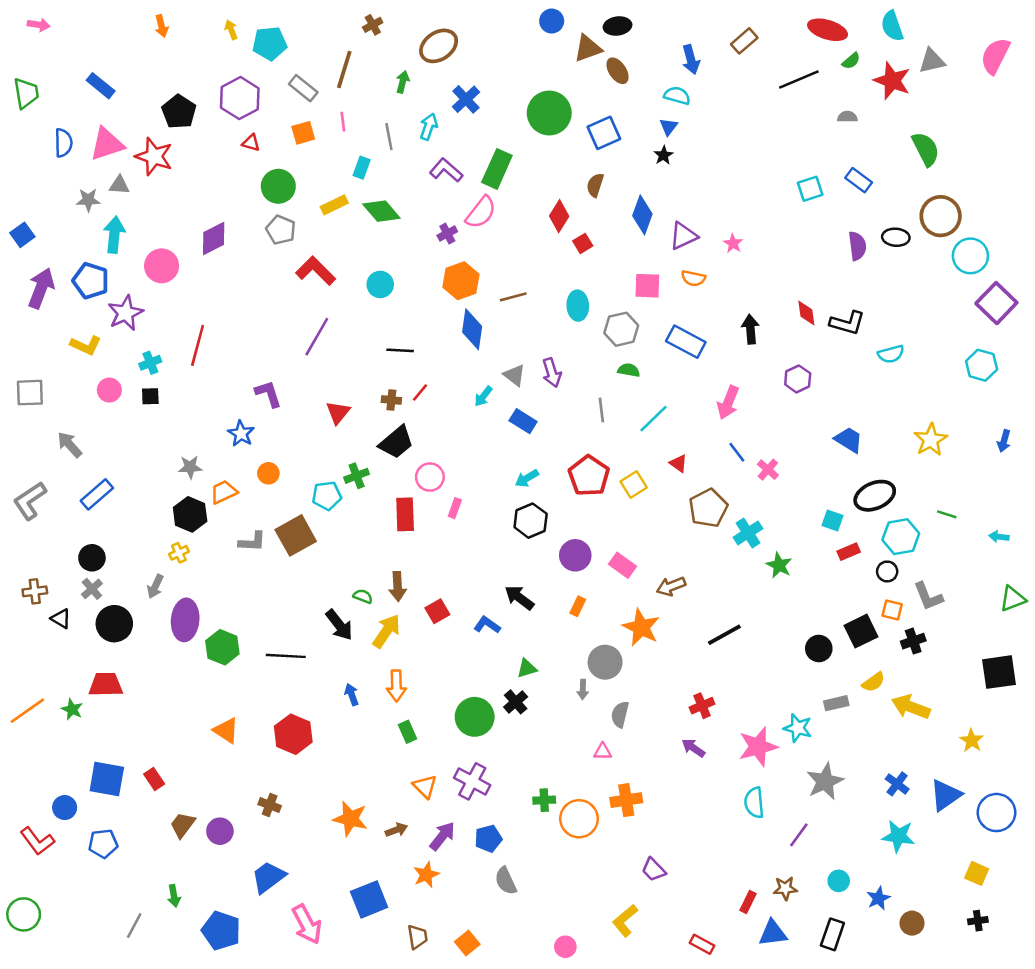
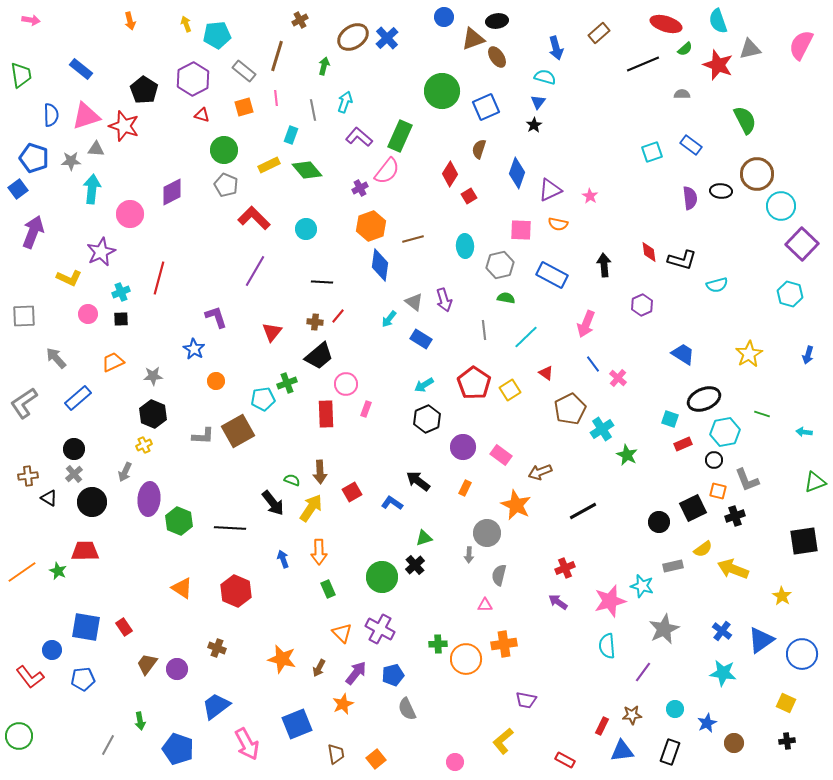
blue cross: (466, 99) -> (387, 38), moved
blue pentagon: (91, 281) -> (34, 158), moved
orange trapezoid: (224, 492) -> (113, 362), moved
brown arrow: (396, 830) -> (319, 668), turned 138
purple trapezoid: (654, 870) -> (526, 700), turned -35

